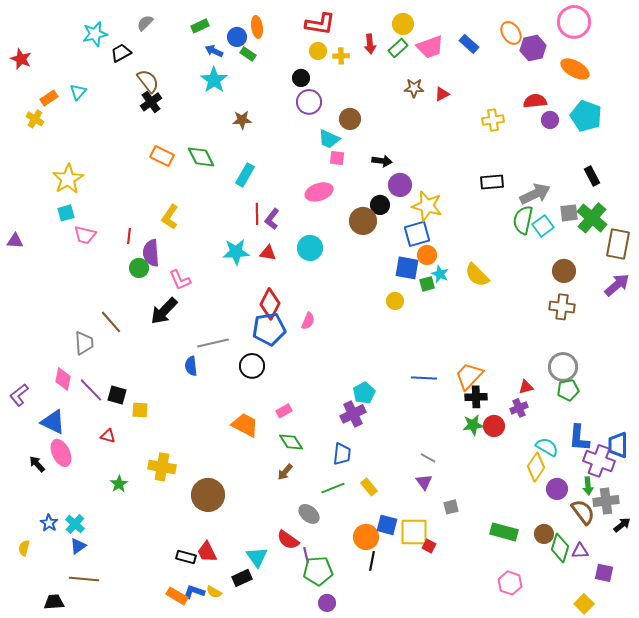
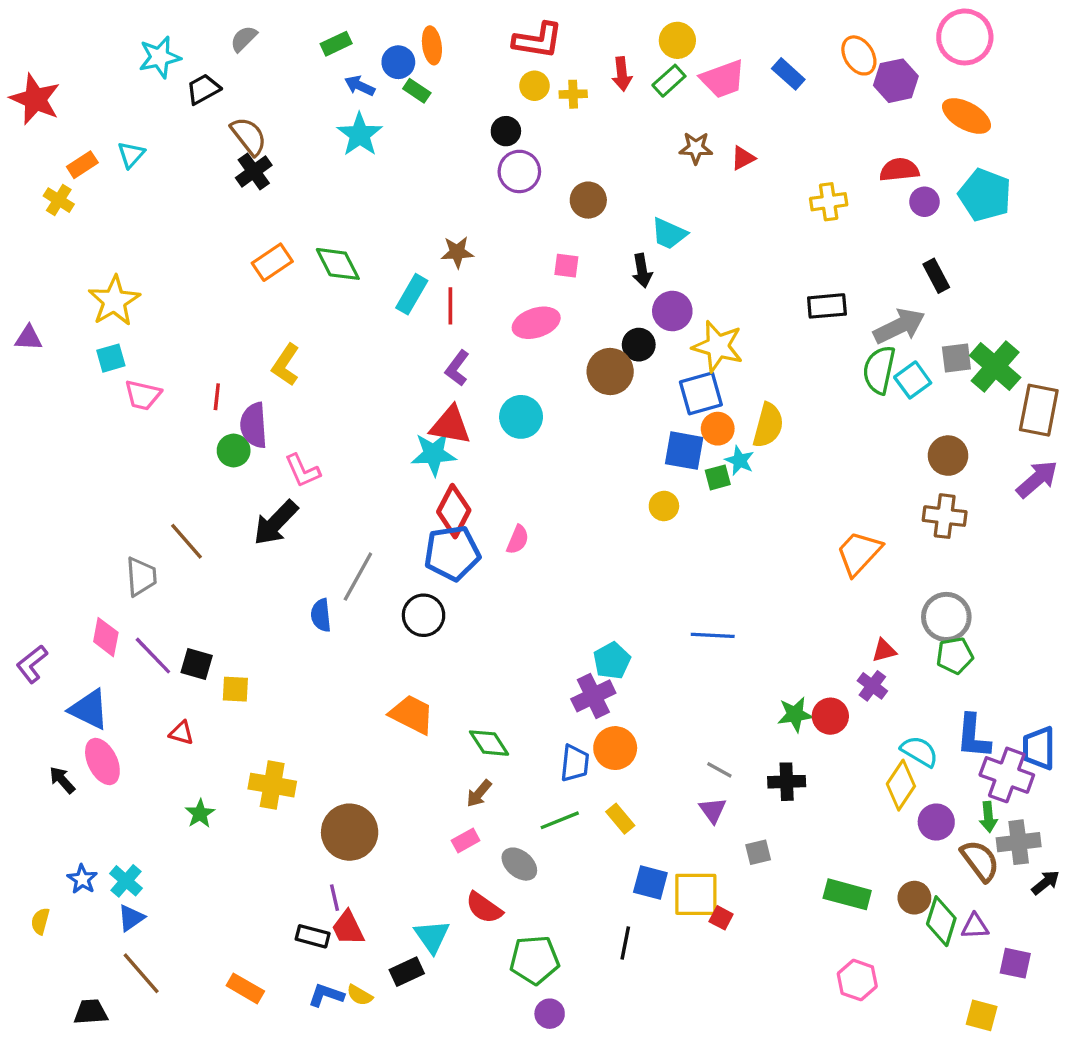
red star: (21, 59) -> (35, 99), size x1.4
brown star: (242, 120) -> (457, 252), moved
cyan trapezoid: (329, 139) -> (669, 234), moved
orange rectangle: (162, 156) -> (272, 262), turned -60
black arrow: (382, 161) -> (642, 271), turned 72
black rectangle: (592, 176) -> (936, 276), moved
red line: (257, 214) -> (450, 306), moved
purple triangle: (15, 241) -> (28, 338), moved
cyan star: (236, 252) -> (434, 454), moved
red triangle: (268, 253) -> (450, 425), size x1.5
yellow semicircle: (477, 275) -> (768, 425), moved, turned -120
gray line: (213, 343) -> (358, 577), turned -48
orange trapezoid: (469, 376) -> (859, 553), moved
black cross: (476, 397) -> (787, 782), moved
purple cross: (519, 408) -> (872, 686), turned -30
pink rectangle: (284, 411) -> (466, 841), moved
orange circle: (366, 537) -> (615, 748), moved
purple line: (306, 555) -> (334, 898), moved
brown line: (84, 579) -> (141, 973), turned 44
orange rectangle: (177, 596) -> (245, 988), moved
yellow square: (584, 604) -> (982, 1015), turned -30

